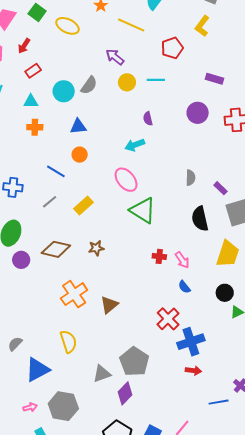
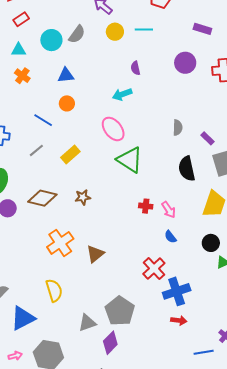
orange cross: (35, 127) -> (22, 76), turned 35

